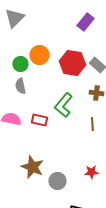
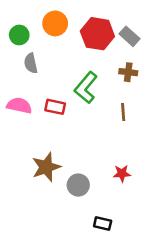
green circle: (20, 64) -> (19, 35), moved
brown star: (32, 167) -> (46, 167), turned 30

